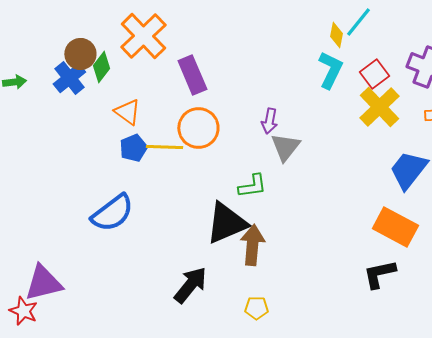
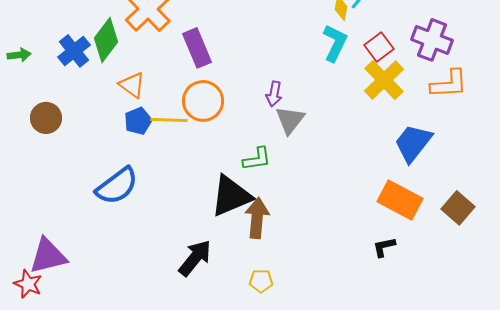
brown circle: (80, 54) -> (46, 118), moved
green diamond: (101, 67) -> (106, 40), size x1.4
black L-shape: (379, 274) -> (384, 247), size x0.7

